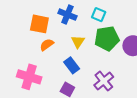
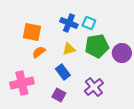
blue cross: (67, 15) -> (69, 23), moved
yellow triangle: (78, 42) -> (69, 49), turned 40
pink cross: (29, 77) -> (22, 83), turned -30

